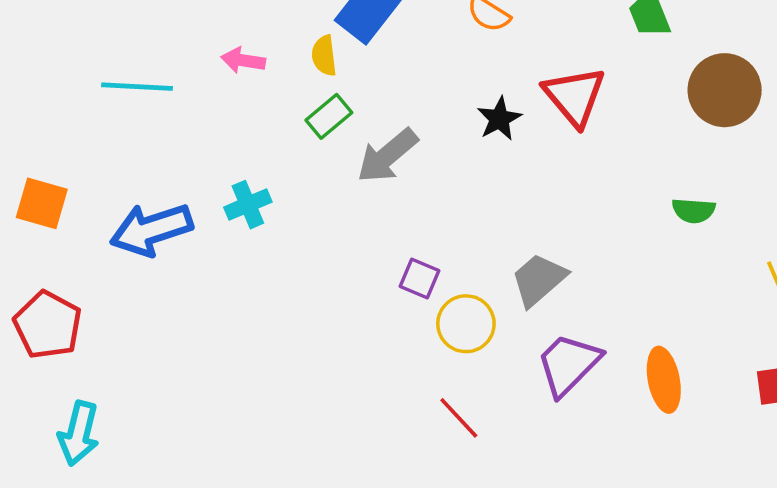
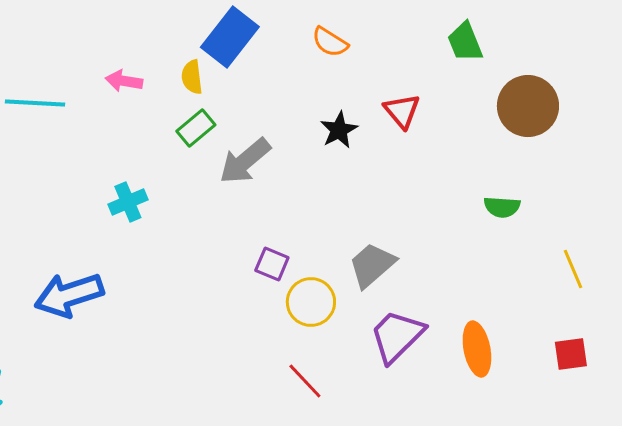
red triangle: (574, 96) -> (402, 111), size x0.7
blue arrow: (151, 230) -> (69, 295), moved

